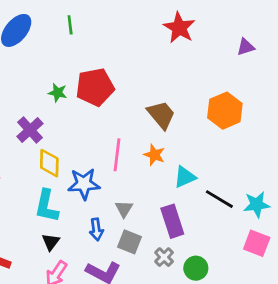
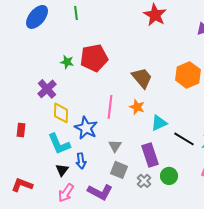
blue star: (84, 184) -> (86, 128), turned 30
cyan L-shape: (47, 206) -> (59, 144), turned -35
blue arrow: (96, 229) -> (81, 161), moved
green circle: (196, 268) -> (169, 176), moved

